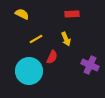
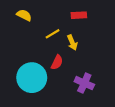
yellow line: (36, 39) -> (53, 34), moved
purple cross: (90, 65) -> (84, 83), moved

